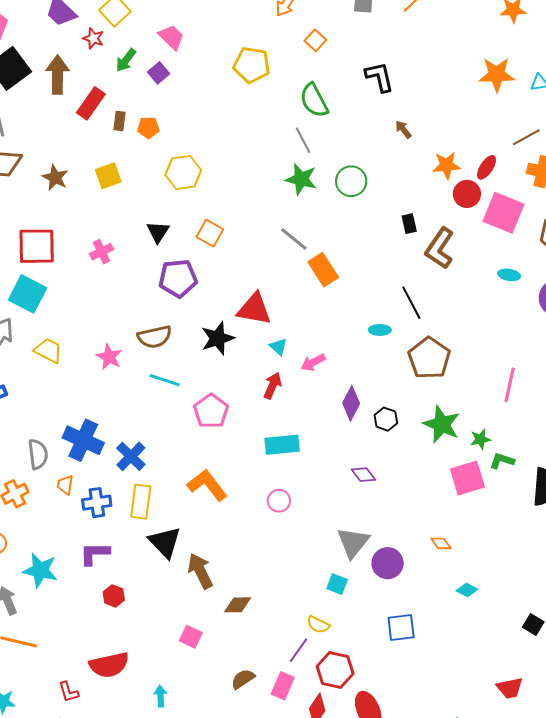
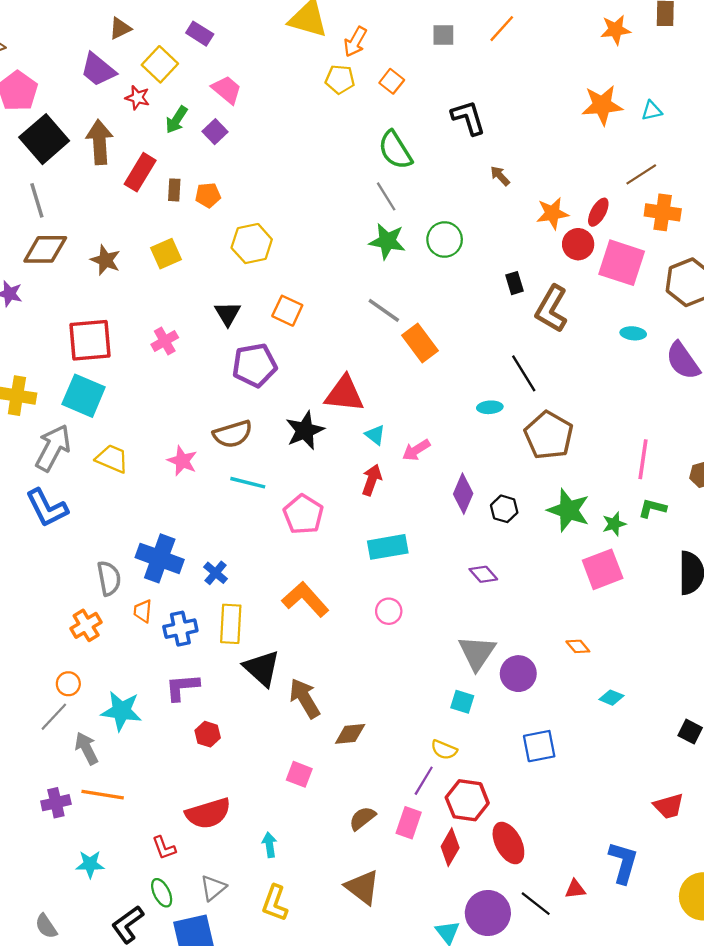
yellow pentagon: (252, 65) -> (340, 79), moved, size x0.7
blue cross: (131, 456) -> (216, 573), size x0.7
green L-shape: (502, 461) -> (652, 508), moved

